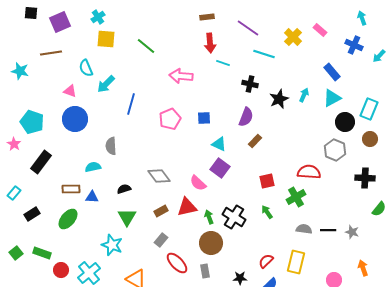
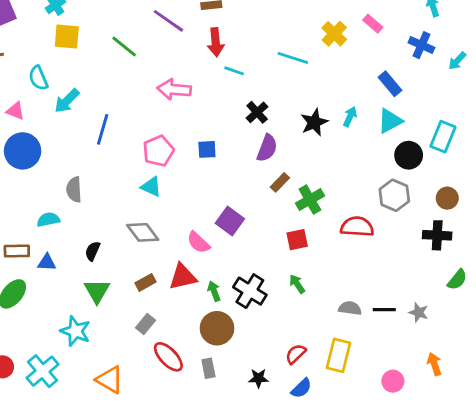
purple line: (248, 28) -> (168, 21), moved
black cross: (250, 84) -> (257, 112), moved, turned 35
brown circle: (370, 139) -> (447, 198), moved
cyan triangle: (219, 144) -> (151, 187), moved
black semicircle: (124, 189) -> (93, 251), turned -48
green cross: (296, 197) -> (310, 200), moved

